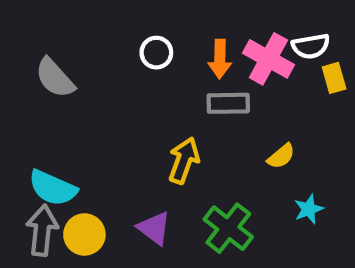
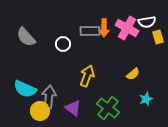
white circle: (156, 53) -> (63, 44), moved
gray rectangle: (228, 103) -> (90, 31), moved
gray arrow: (42, 230) -> (49, 97), moved

